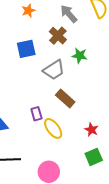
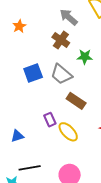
orange star: (28, 11) -> (19, 26), moved
blue square: (26, 49) -> (33, 73), moved
gray trapezoid: (54, 70) -> (61, 74), turned 80

